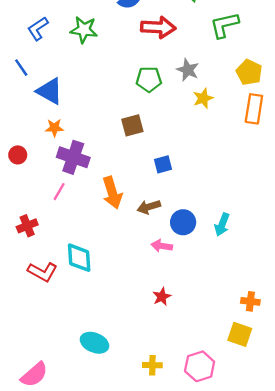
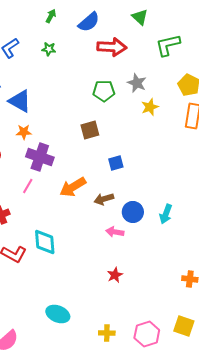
green star: (84, 30) -> (49, 49), size x0.6
orange arrow: (112, 193) -> (73, 187), turned 76
yellow square: (240, 334) -> (184, 326), moved

